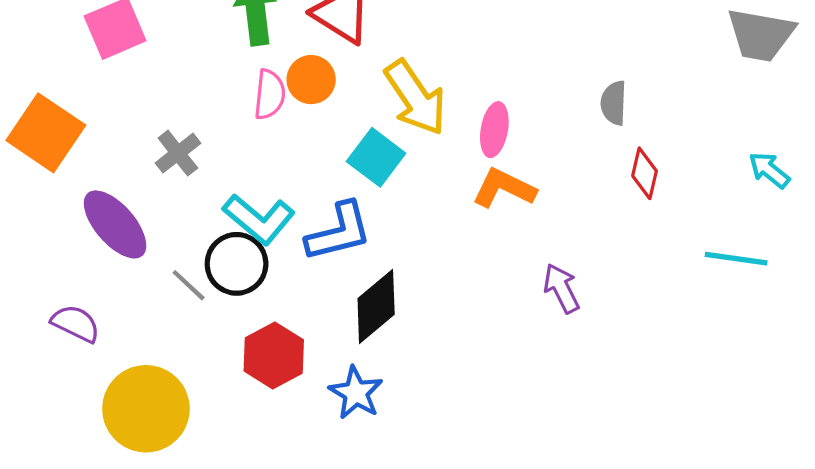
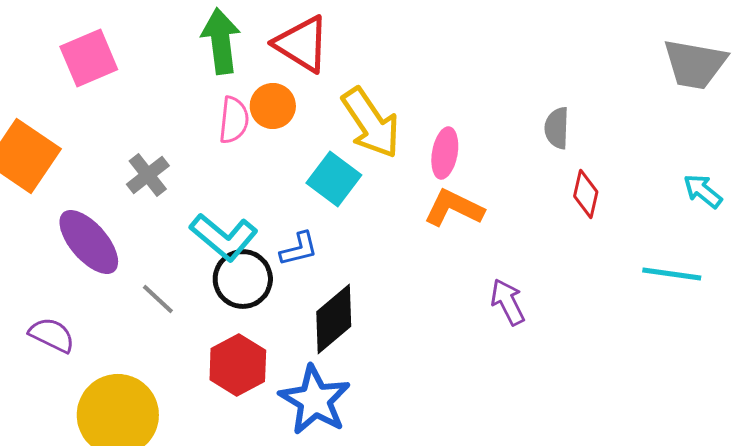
blue L-shape: (339, 232) -> (299, 249), size x0.6
black circle: (237, 264) -> (243, 279), moved
blue star: (356, 393) -> (315, 400), size x1.4

